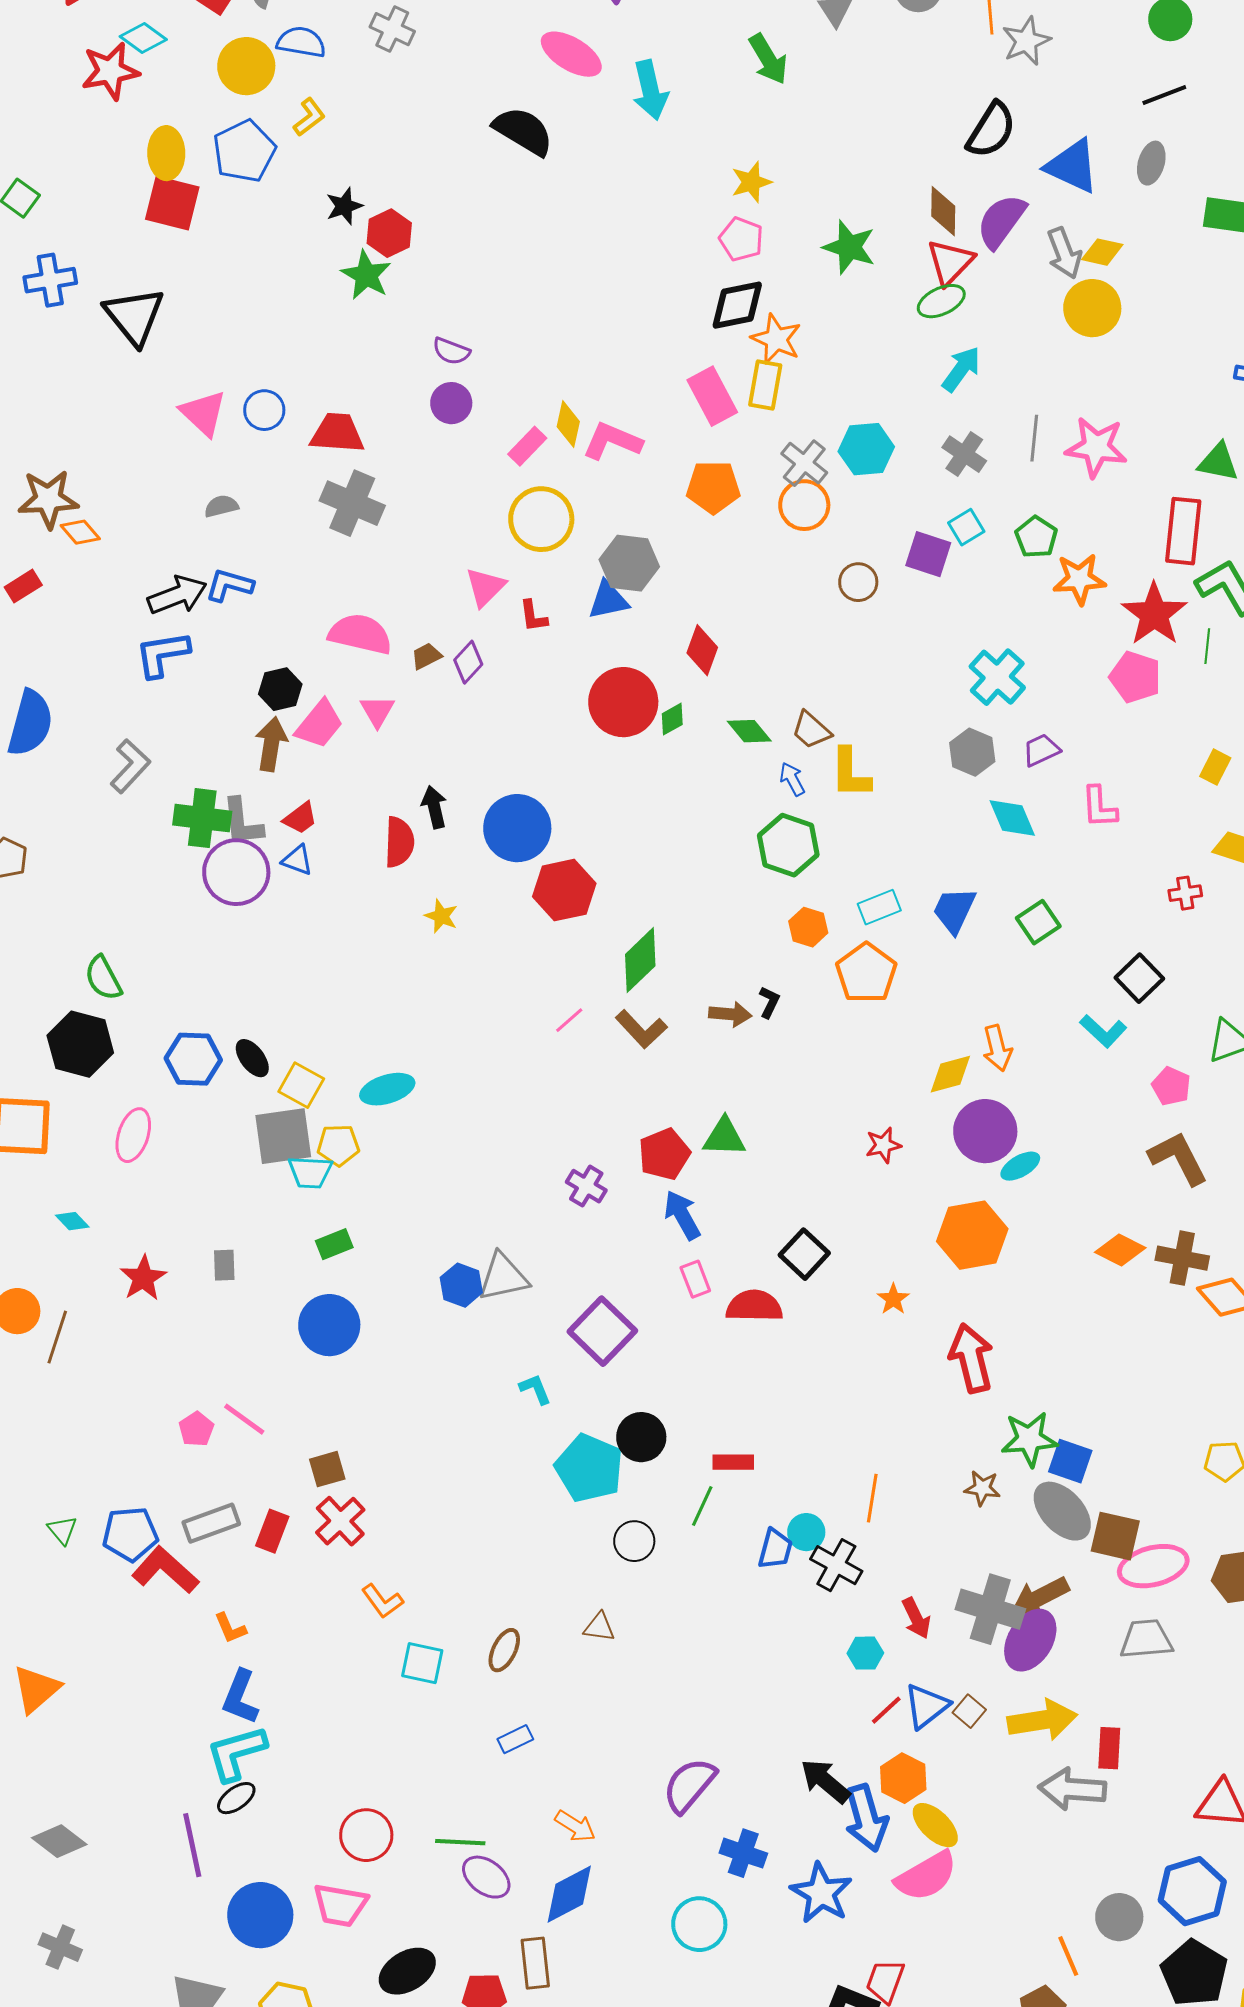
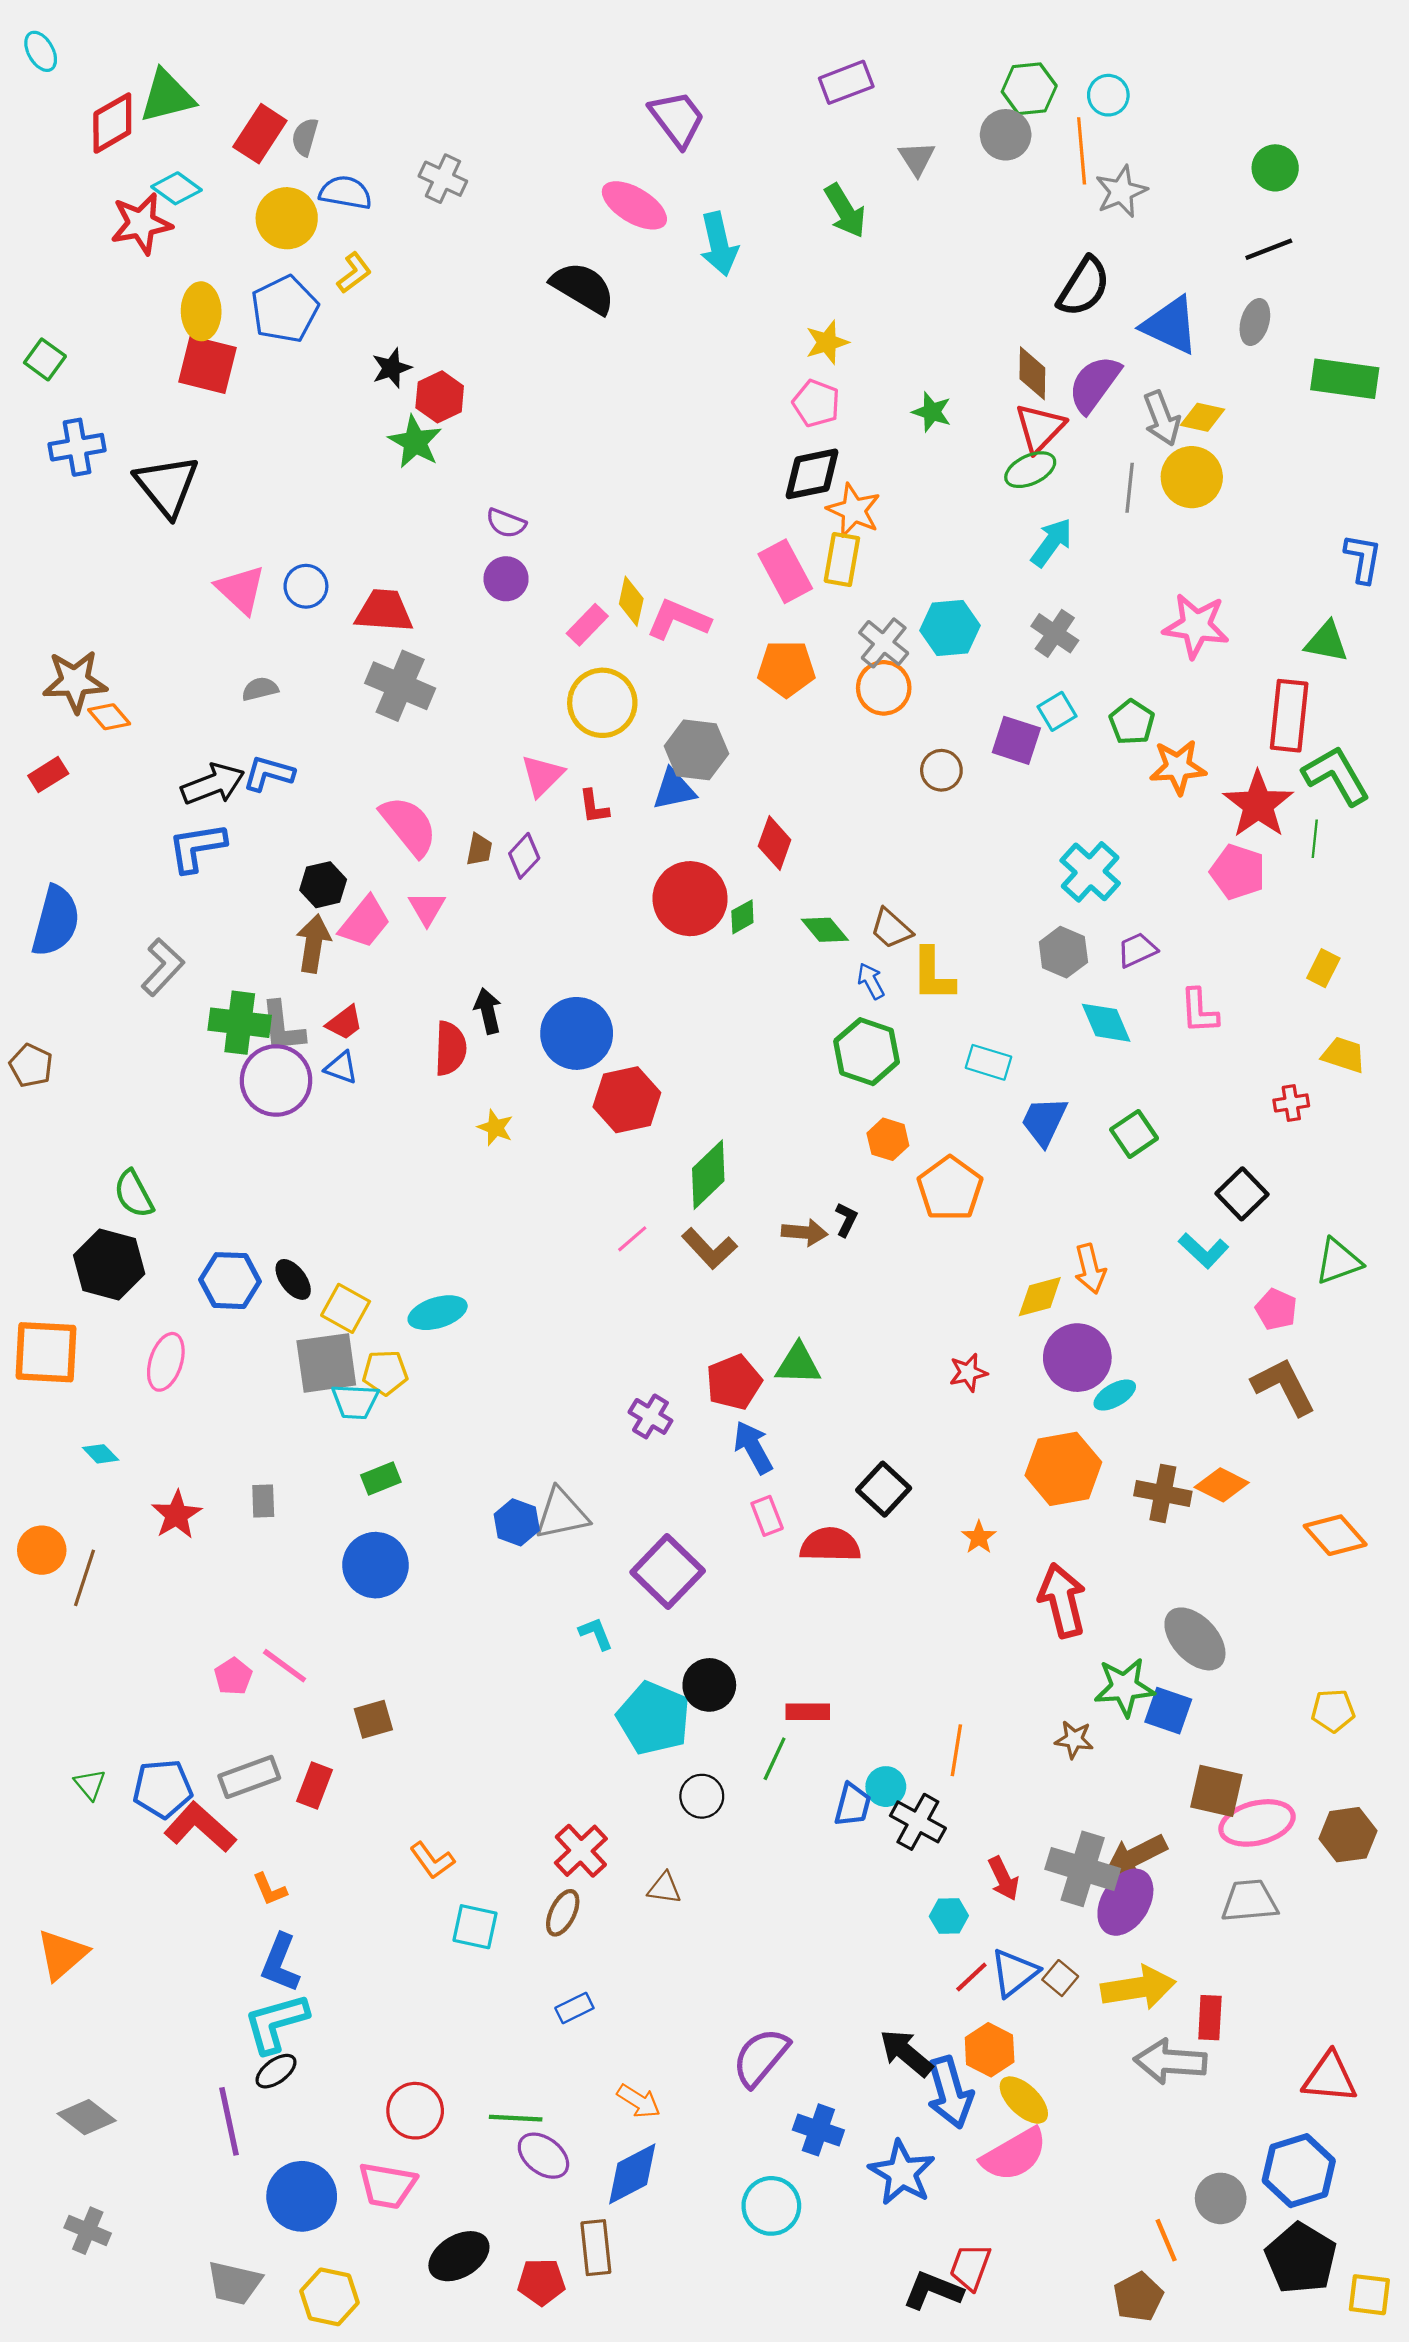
green star: (849, 247) -> (932, 412), size x0.7
gray line: (1034, 438) -> (1130, 488), moved
pink semicircle: (360, 634) -> (409, 826), turned 38
brown trapezoid: (426, 656) -> (479, 849), turned 128
cyan rectangle: (879, 907) -> (988, 1062), moved, turned 39
brown cross: (1182, 1258) -> (1163, 1493), moved
gray ellipse: (1062, 1511) -> (1195, 1639), moved
red cross: (340, 1521) -> (581, 1851), moved

